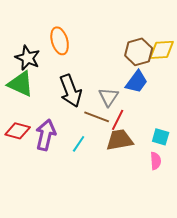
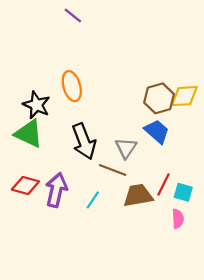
blue trapezoid: (137, 82) -> (157, 131), turned -85
red line: (118, 120) -> (163, 184), moved

